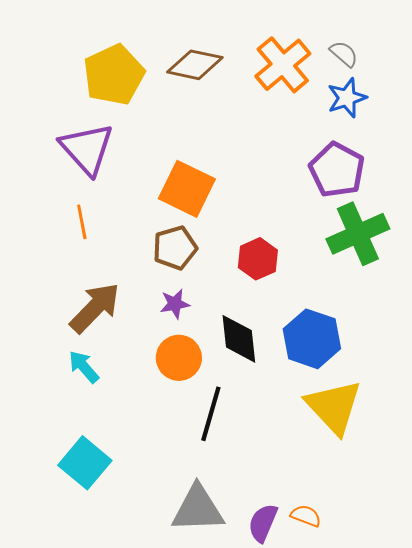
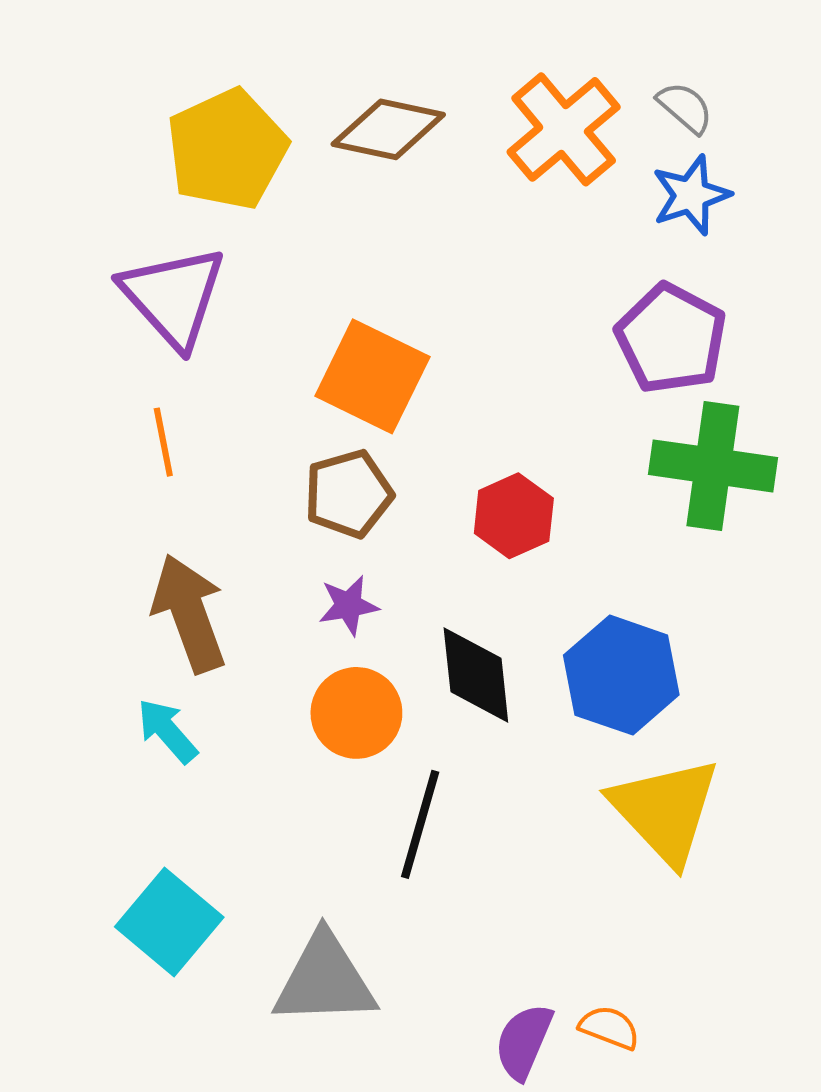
green cross: (358, 234) -> (713, 466), turned 32
brown arrow: (95, 308) -> (189, 613), turned -64
gray triangle: (198, 509) -> (325, 980), moved

